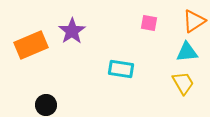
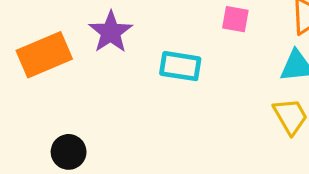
cyan rectangle: (121, 69) -> (180, 66), moved

